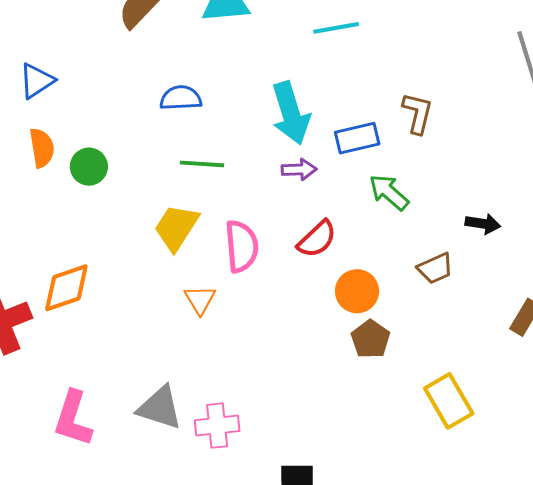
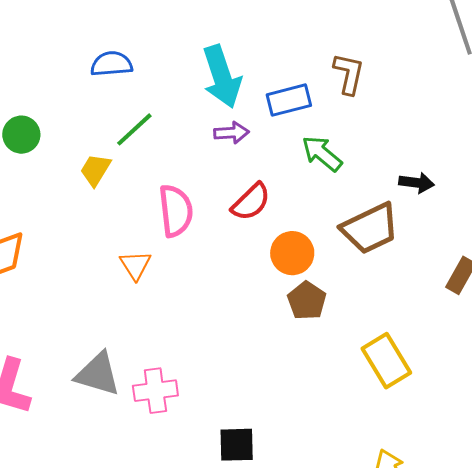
green line: (202, 164) -> (134, 129), turned -45
yellow trapezoid: (176, 227) -> (95, 170), moved, size x0.7
brown trapezoid: (435, 268) -> (370, 228), size x1.6

